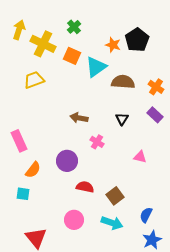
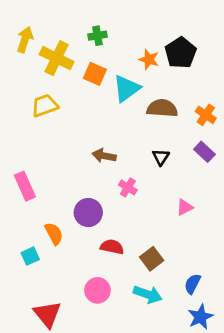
green cross: (74, 27) -> (97, 36), turned 32
pink triangle: (140, 157) -> (185, 207), turned -40
orange semicircle: (33, 170) -> (54, 234), moved, turned -66
cyan square: (23, 194) -> (30, 256), turned -32

